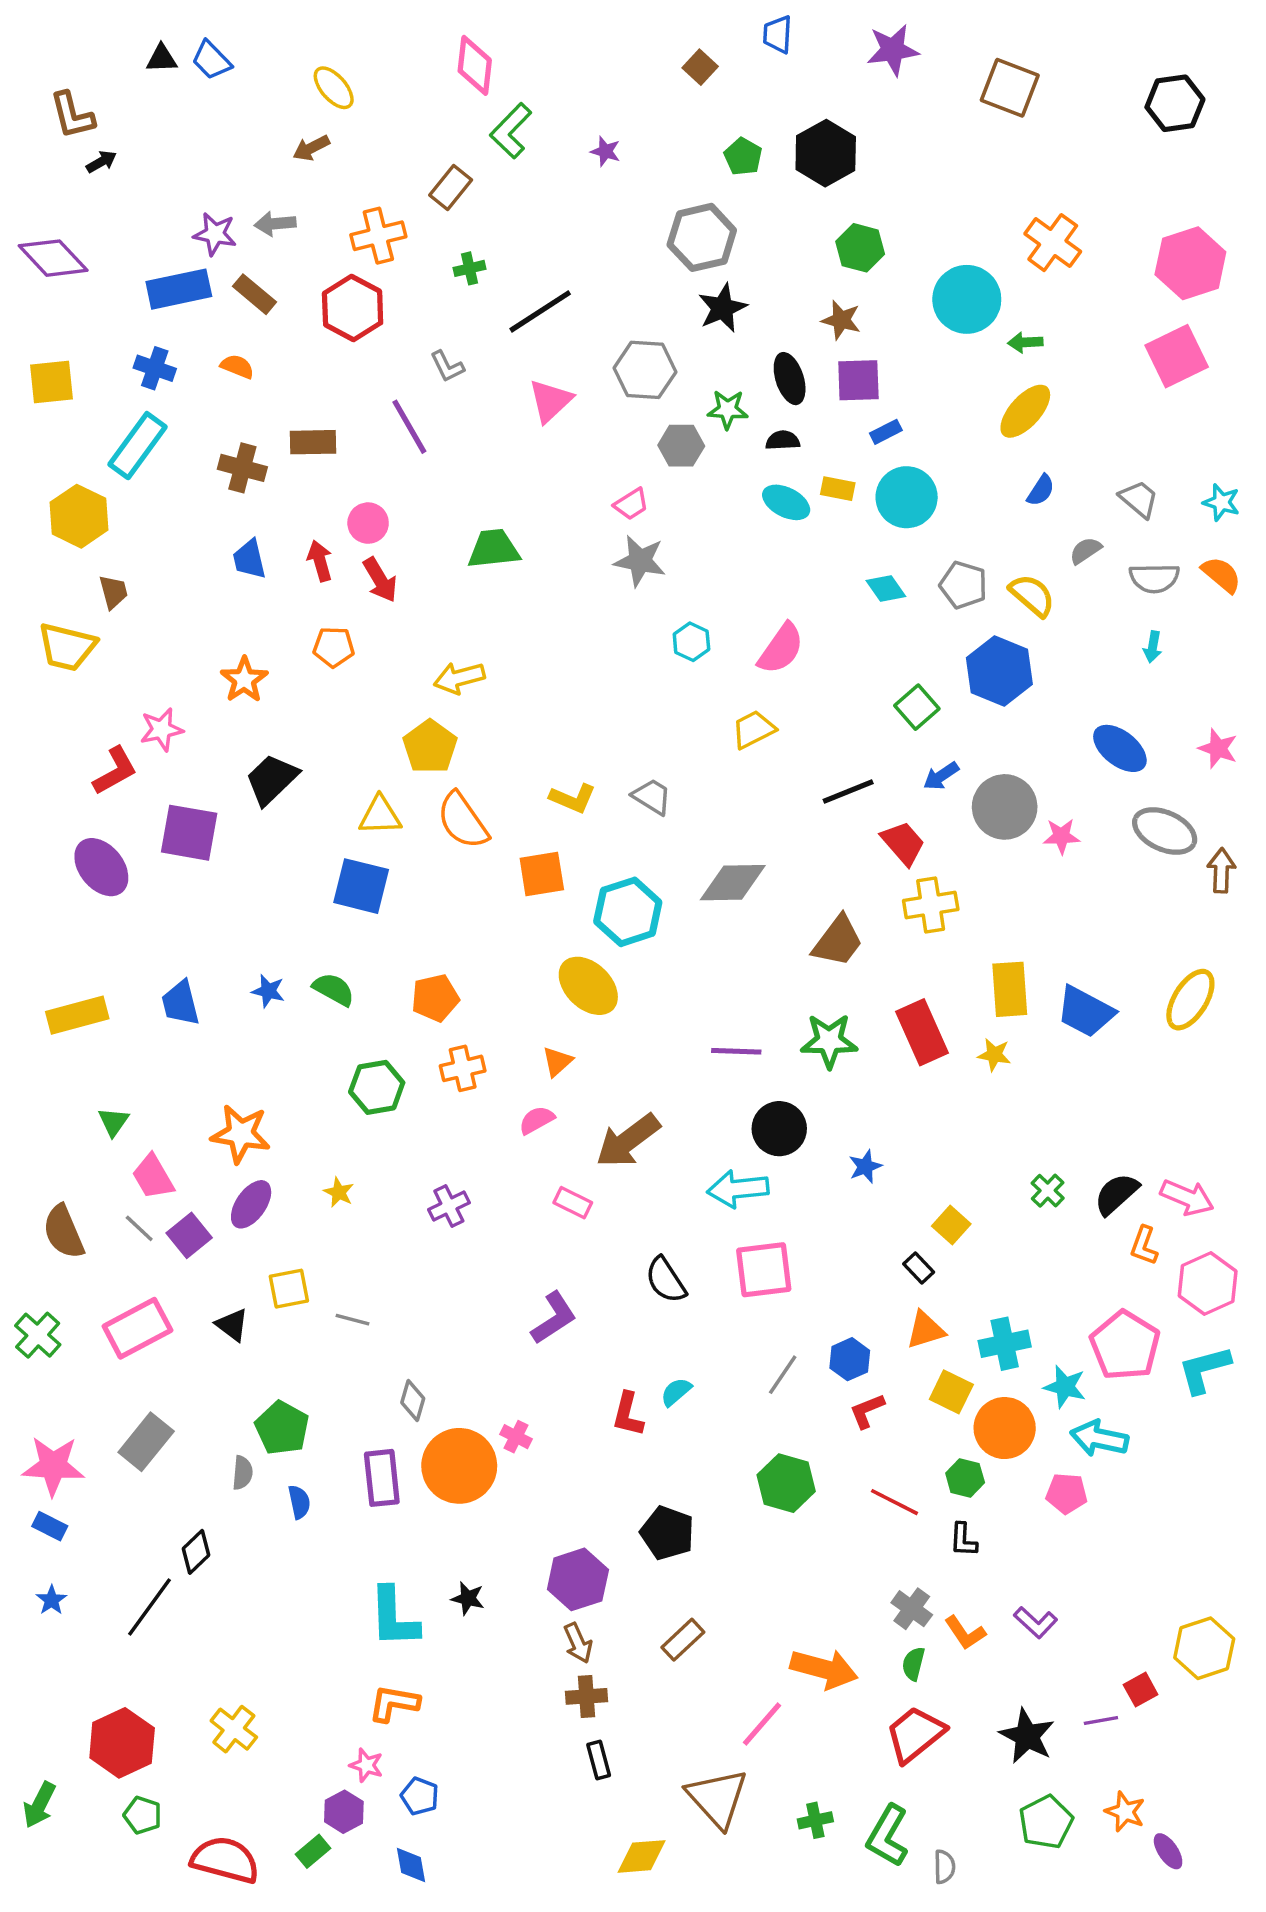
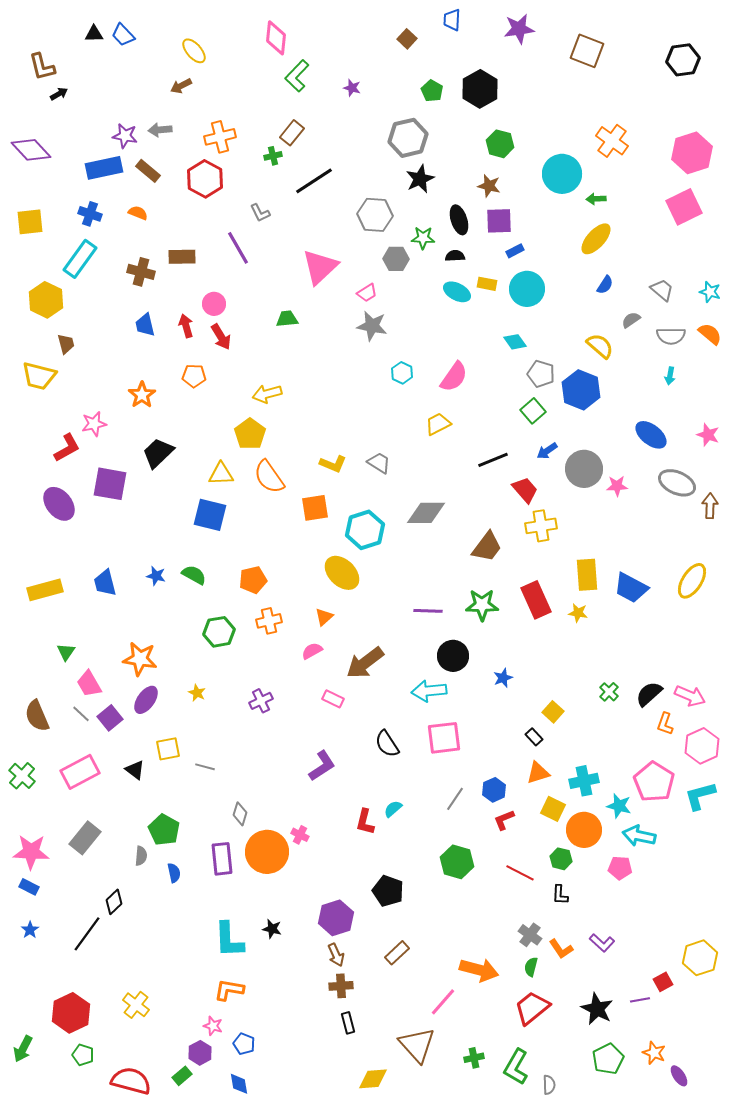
brown rectangle: (451, 188) -> (292, 133), moved
pink triangle: (550, 401) -> (320, 267), moved, size x1.4
green trapezoid: (494, 549) -> (287, 319), size x0.7
gray pentagon: (963, 585) -> (541, 374), moved

